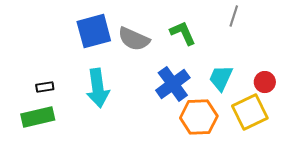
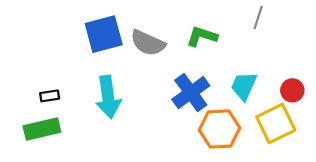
green L-shape: (183, 33) -> (202, 36), turned -48

